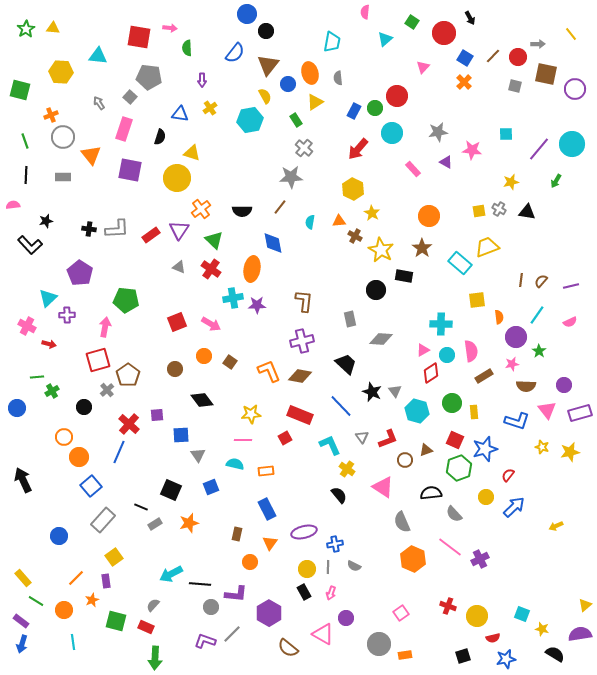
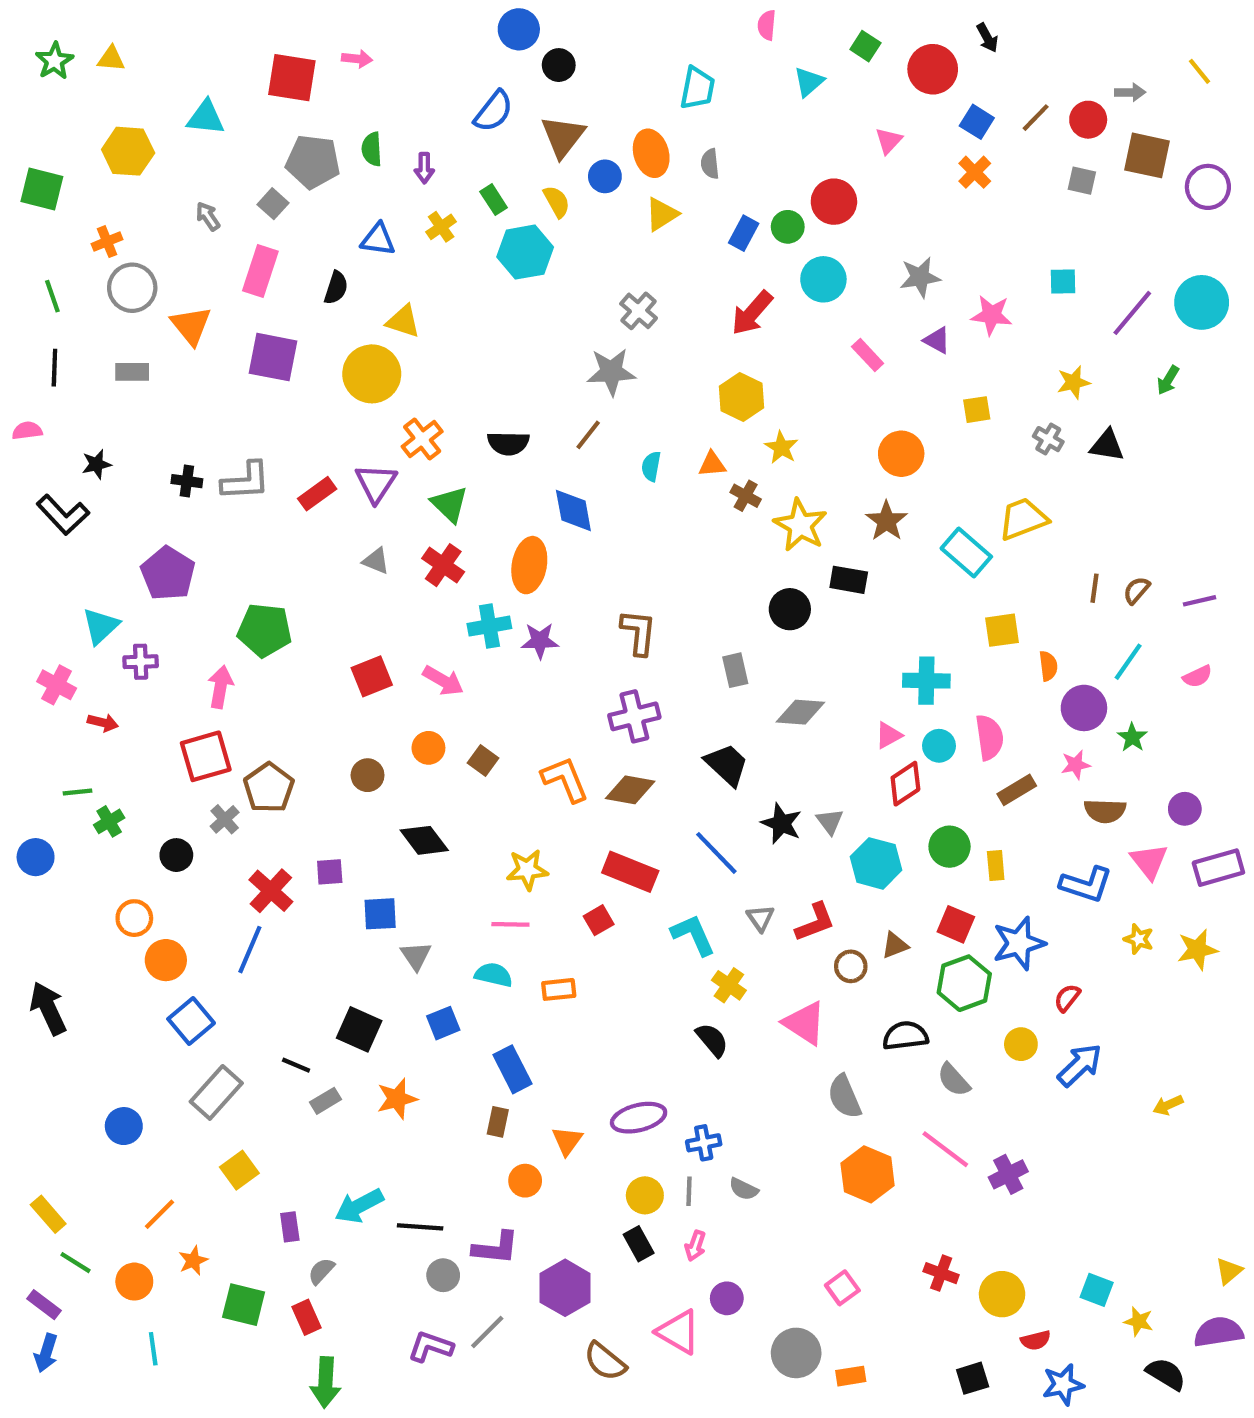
green semicircle: (187, 48) -> (372, 149), moved
green rectangle: (296, 120) -> (494, 200), moved
yellow square: (479, 211) -> (977, 410), moved
blue rectangle: (267, 509) -> (512, 1069), moved
purple rectangle: (106, 581) -> (290, 1227), moved
red rectangle: (146, 627) -> (307, 1317), turned 42

